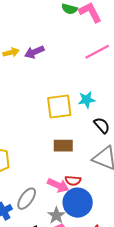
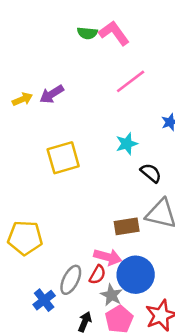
yellow square: (59, 107) -> (63, 158), moved
brown rectangle: (63, 146) -> (127, 226), moved
red semicircle: (73, 181) -> (97, 275), moved, turned -56

